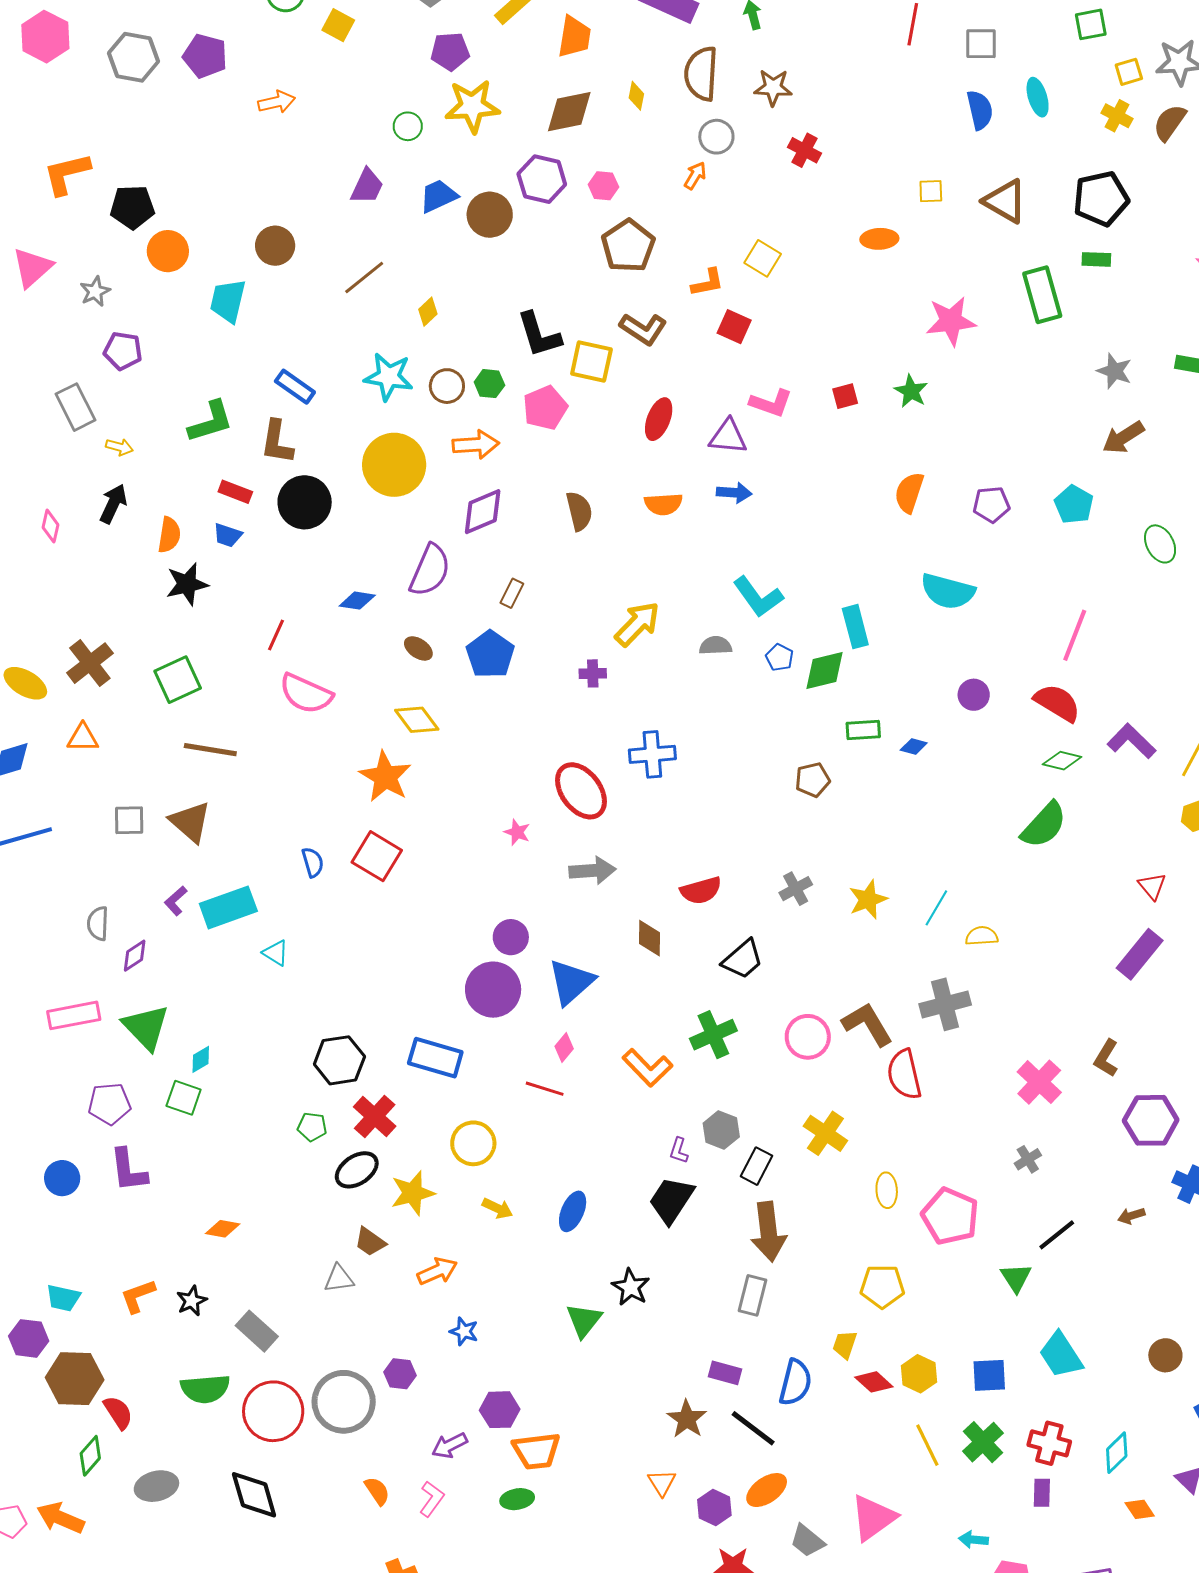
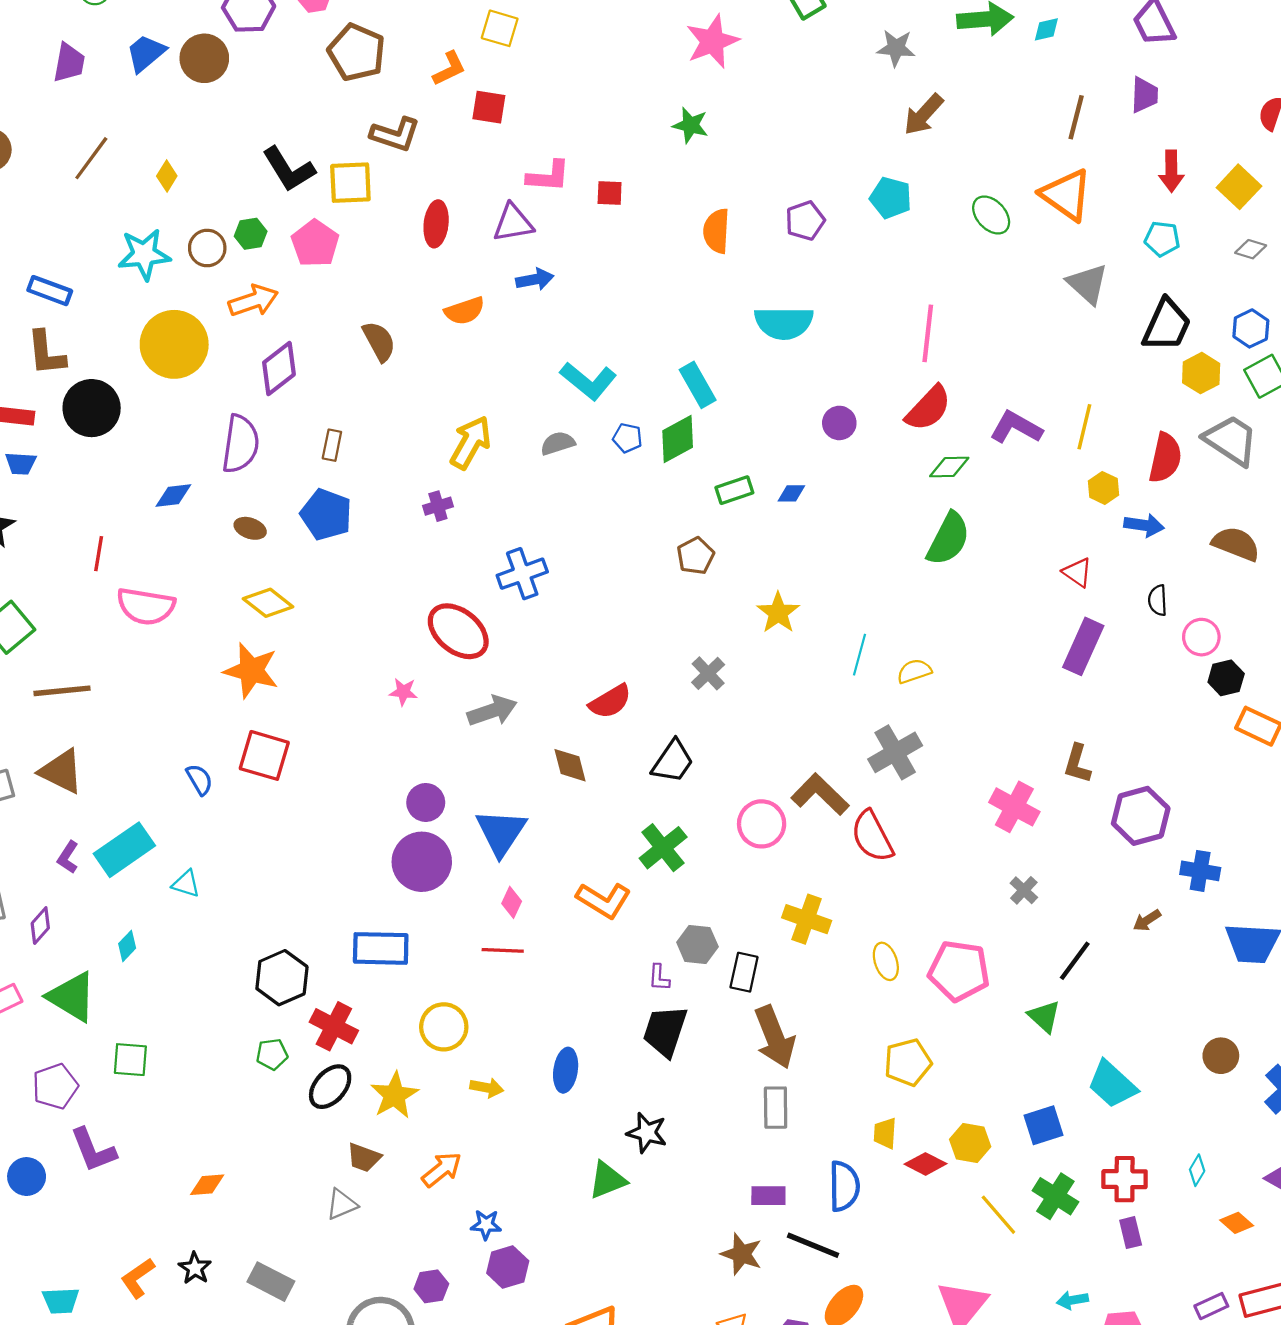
red square: (845, 396) -> (610, 193), moved, turned 32
red semicircle: (1057, 703) -> (928, 408), turned 117
yellow star: (868, 900) -> (778, 613), moved
cyan diamond: (201, 1059) -> (127, 946), moved
green triangle: (584, 1320) -> (607, 1180), turned 45
purple hexagon: (500, 1410) -> (508, 1267), moved
cyan diamond: (1117, 1453) -> (1197, 1170), size x0.7

